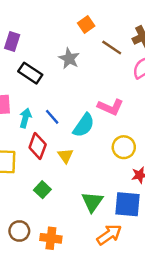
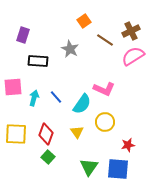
black rectangle: (30, 73) -> (38, 61), turned -30
red diamond: (38, 146) -> (46, 134), moved
yellow circle: (124, 147) -> (105, 122), moved
yellow triangle: (65, 156) -> (77, 132), moved

